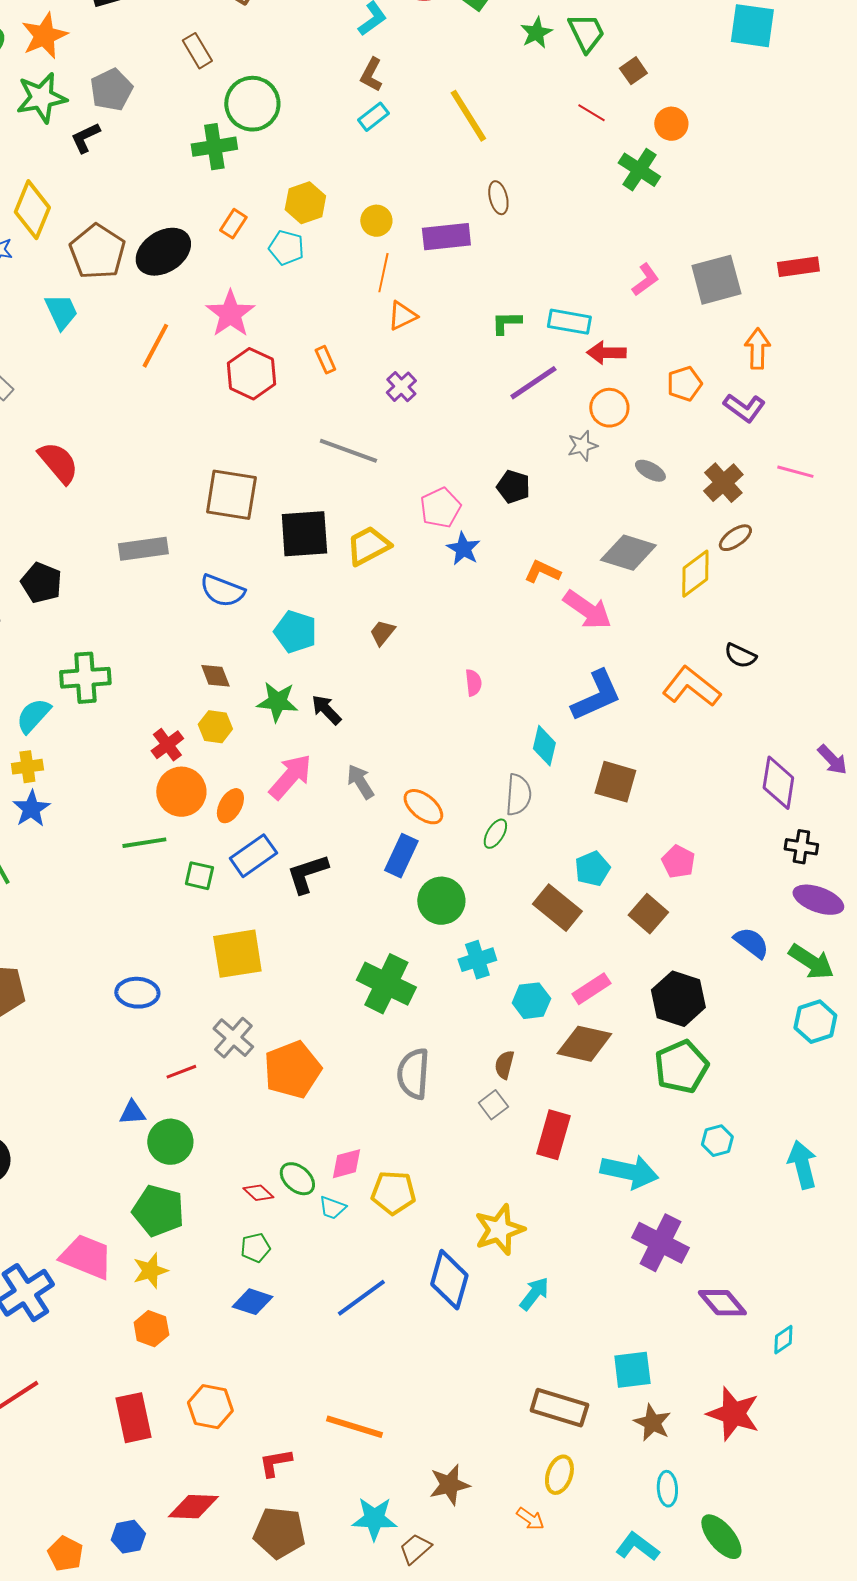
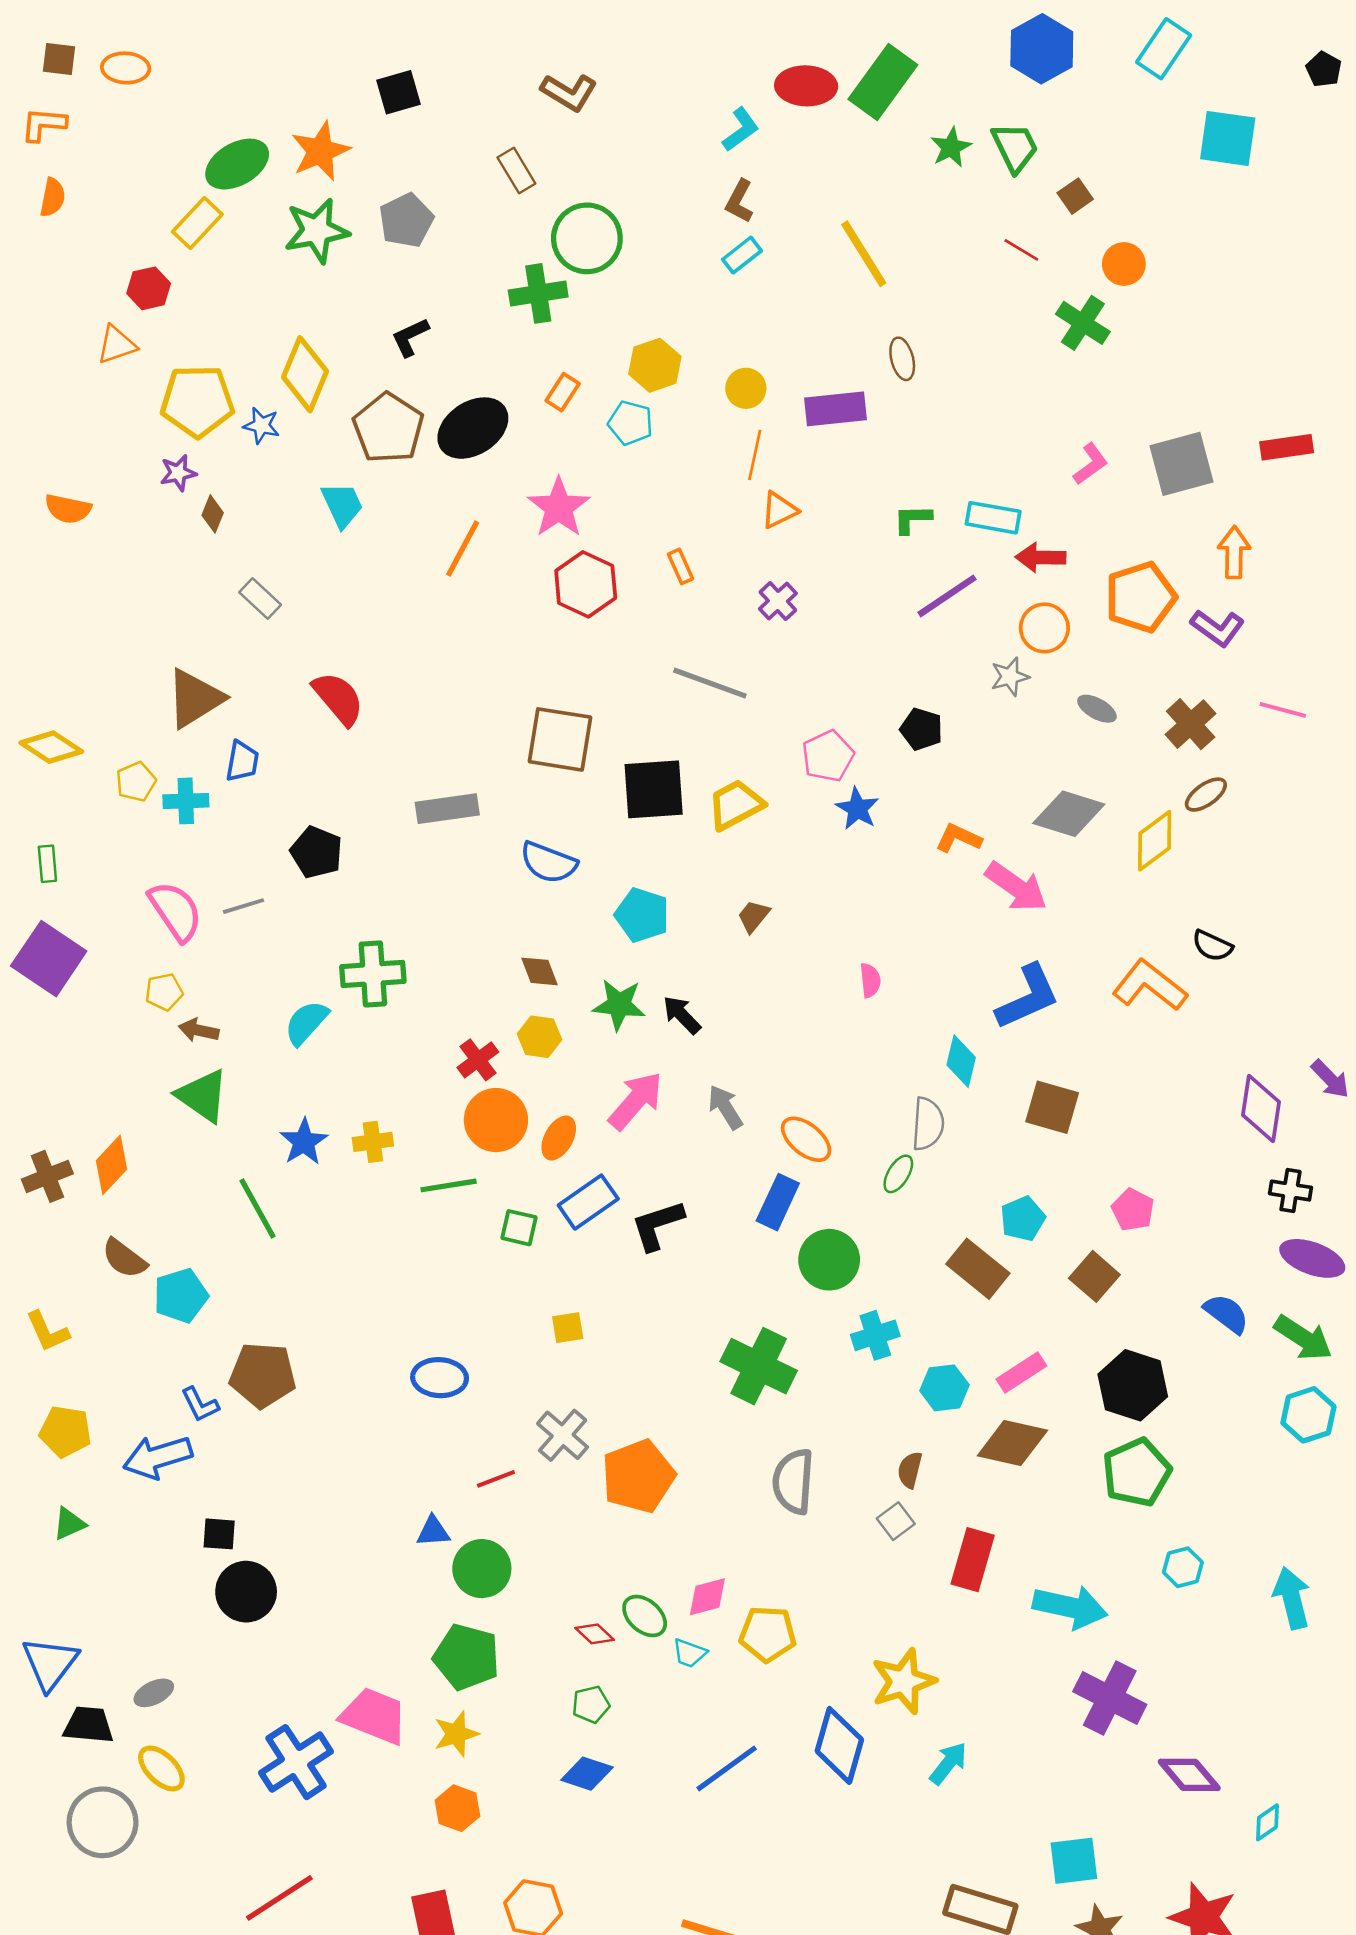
black L-shape: (85, 138) -> (410, 337), moved
orange pentagon: (684, 384) -> (1141, 597), size x1.6
yellow cross: (27, 767) -> (373, 1142), moved
yellow square: (237, 954) -> (568, 1328), size x0.5

